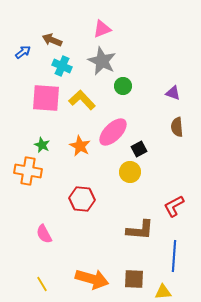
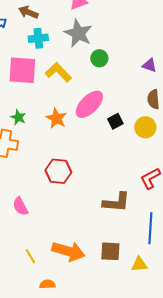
cyan cross: (62, 66) -> (38, 38), turned -30
yellow circle: (130, 172) -> (145, 127), moved
yellow line: (42, 284) -> (30, 256), moved

